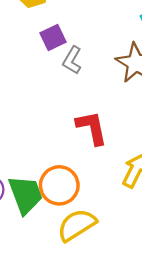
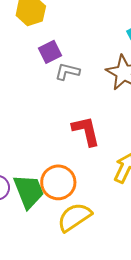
gray L-shape: (72, 60) -> (67, 72), turned 75

